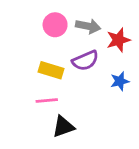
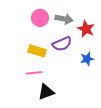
red star: (118, 40) -> (86, 29), turned -30

